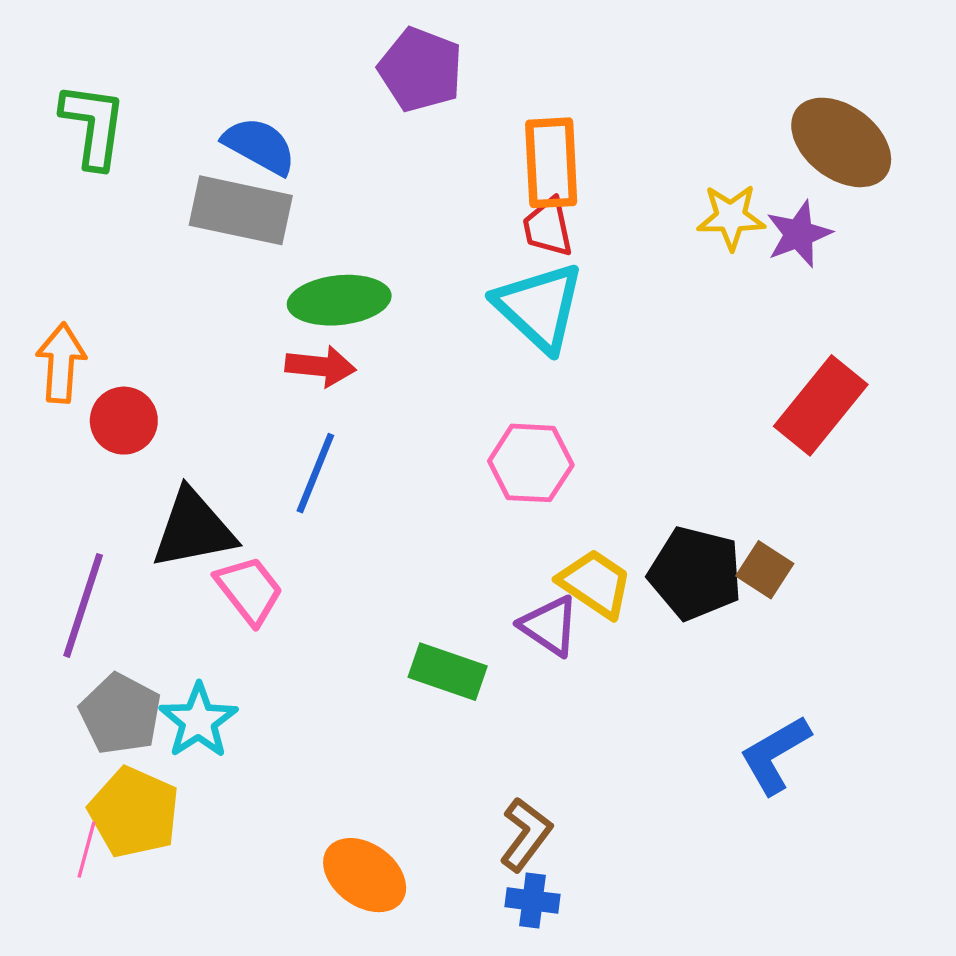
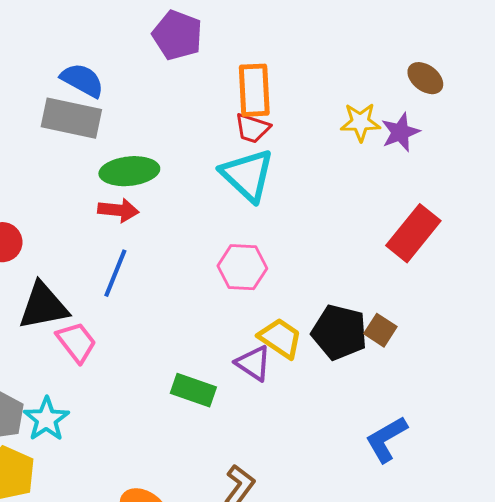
brown ellipse: (841, 142) -> (425, 78), size x0.6
red trapezoid: (548, 227) -> (252, 128), turned -60

